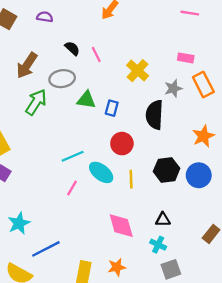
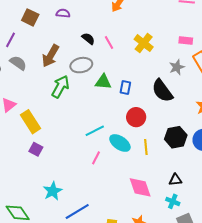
yellow cross: (138, 71) -> (144, 43), moved
black semicircle: (155, 115) -> (162, 91), turned -35

